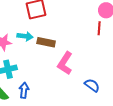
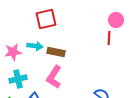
pink L-shape: (65, 63) -> (54, 77), moved

